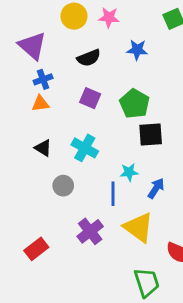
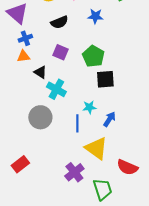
black triangle: (43, 148) -> (40, 72), moved
gray circle: (63, 186) -> (40, 117), size x1.5
purple cross: (90, 231) -> (74, 172), moved

